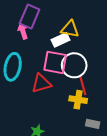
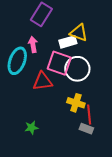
pink arrow: (23, 31) -> (33, 45), moved
red line: (83, 85) -> (89, 115), moved

